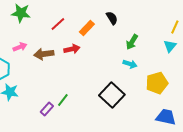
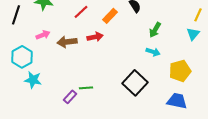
green line: (63, 100) -> (86, 88), turned 48
blue trapezoid: (166, 117) -> (177, 101), moved

